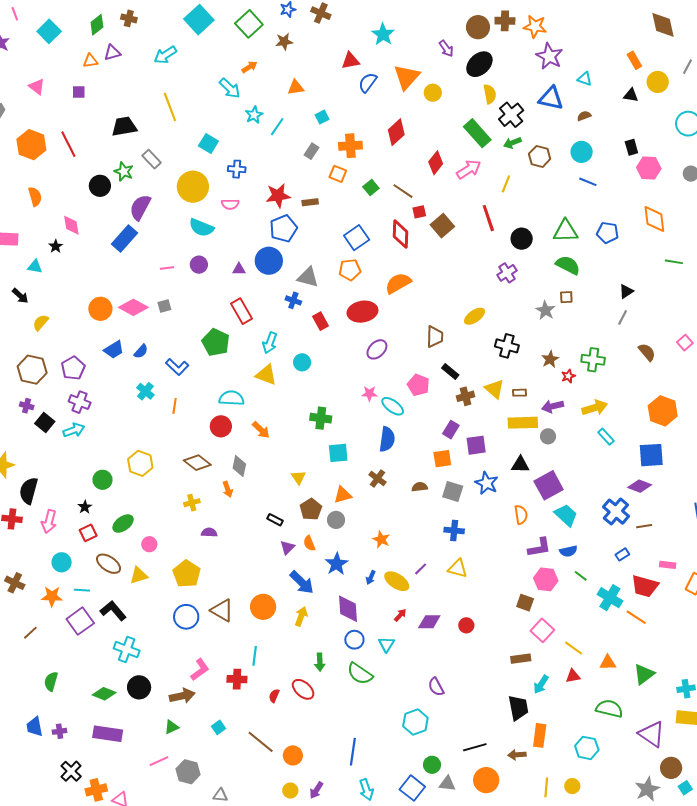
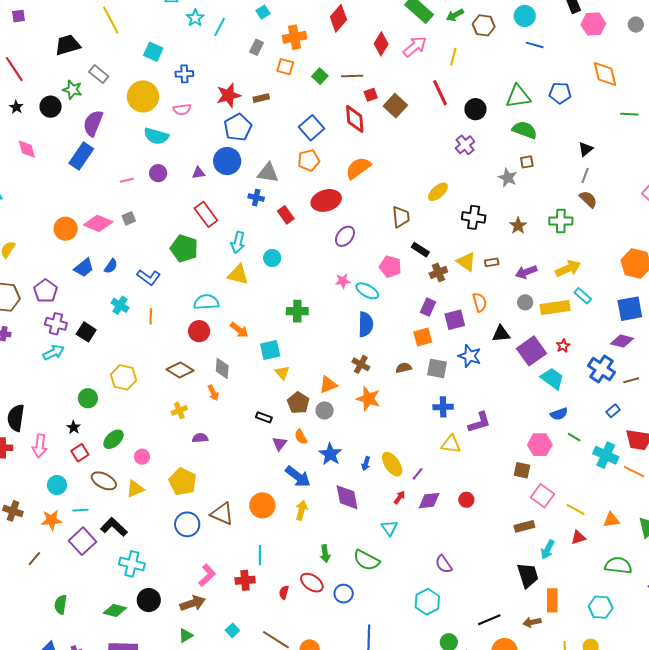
brown line: (403, 191) -> (352, 76), turned -30
black star: (56, 246) -> (16, 107), moved
brown semicircle: (647, 352) -> (588, 199), moved
red star: (568, 376) -> (563, 346), moved
black square: (45, 422) -> (86, 332), moved
yellow rectangle: (523, 423) -> (555, 307), moved
cyan square: (338, 453) -> (270, 350), moved
orange semicircle: (521, 515) -> (480, 302), moved
orange star: (381, 539) -> (368, 399), moved, size x1.4
purple L-shape: (539, 547) -> (479, 422), moved
purple line: (421, 569) -> (418, 474), moved
yellow ellipse: (397, 581) -> (392, 464), turned 30
blue circle: (354, 640) -> (344, 594), moved

